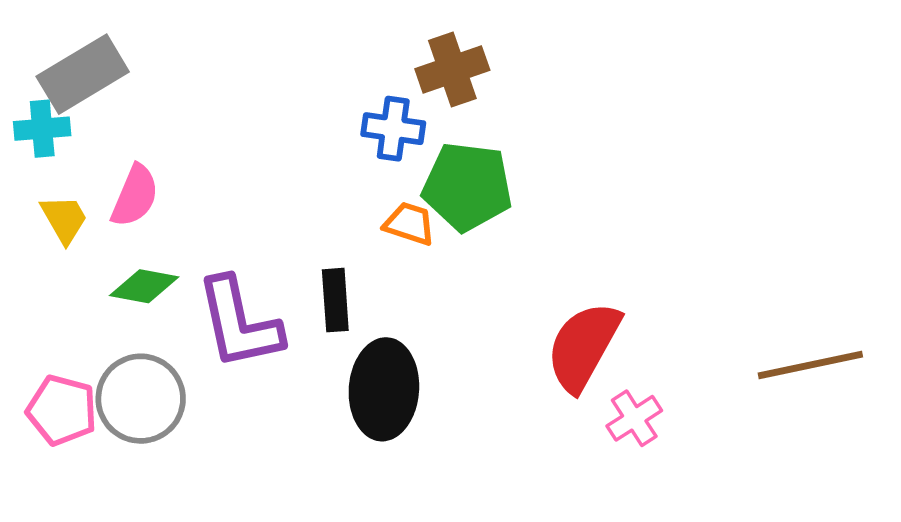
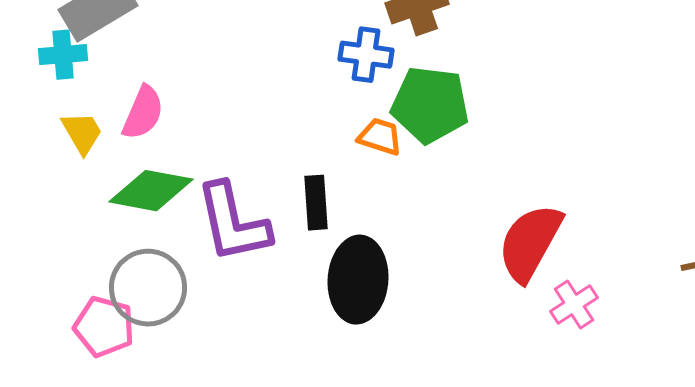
green diamond: (144, 286) -> (151, 191), size x1.4
pink pentagon: (62, 410) -> (104, 327), moved

